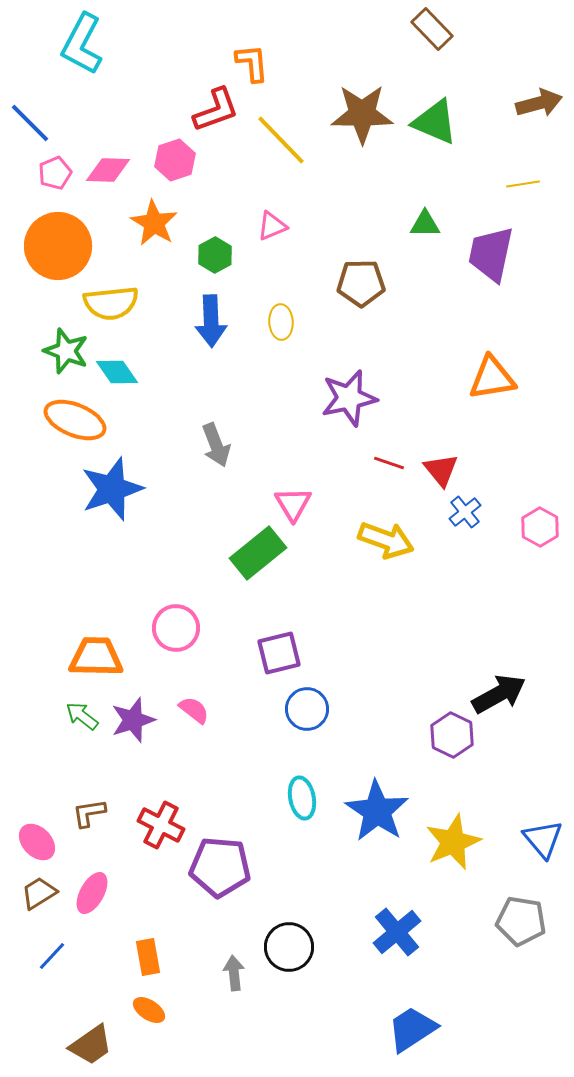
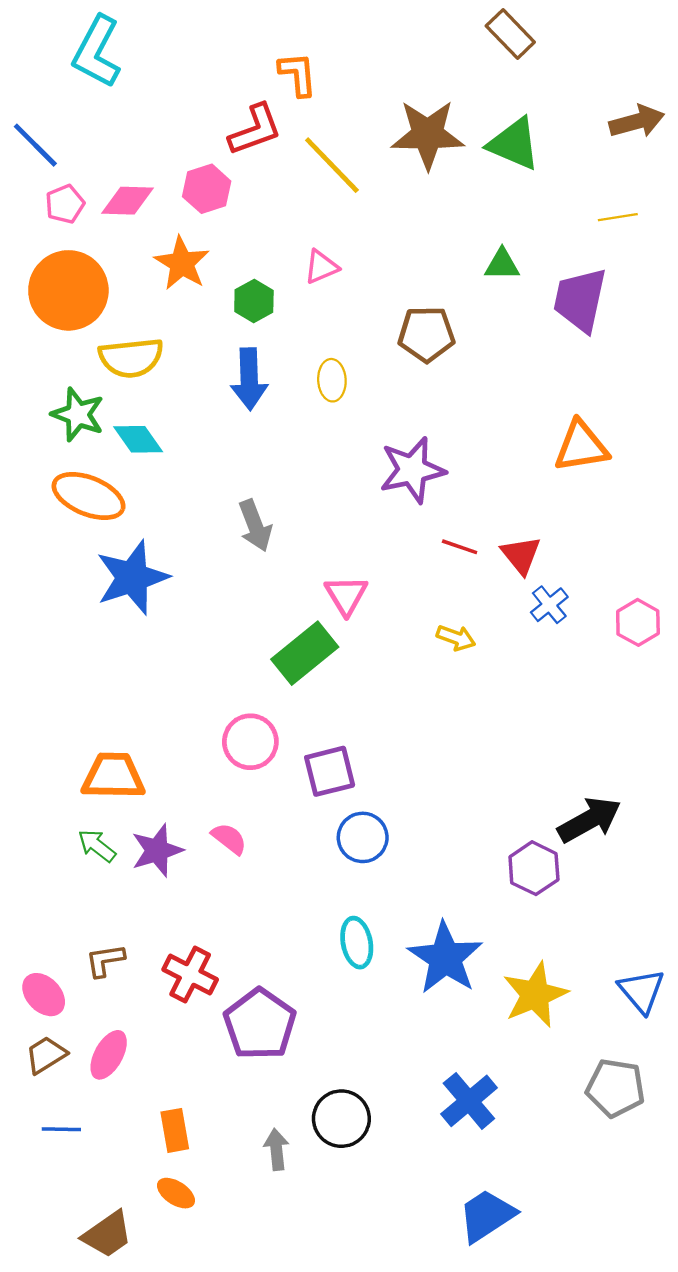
yellow arrow: (386, 540) -> (456, 638), size x0.6
pink circle: (176, 628) -> (250, 742), moved
purple pentagon: (220, 867) -> (260, 1024), turned 30
blue line: (52, 956) -> (61, 1129), turned 48

